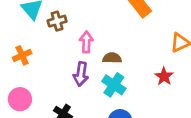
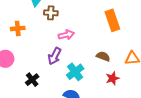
pink arrow: (86, 42) -> (66, 35), turned 56
brown semicircle: (112, 58) -> (103, 56), moved

